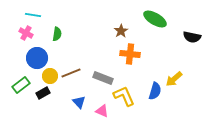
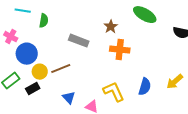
pink cross: (26, 33) -> (11, 37), moved
green semicircle: (57, 34) -> (44, 21), moved
gray rectangle: (103, 78) -> (79, 41), moved
yellow arrow: (174, 79) -> (175, 82), moved

